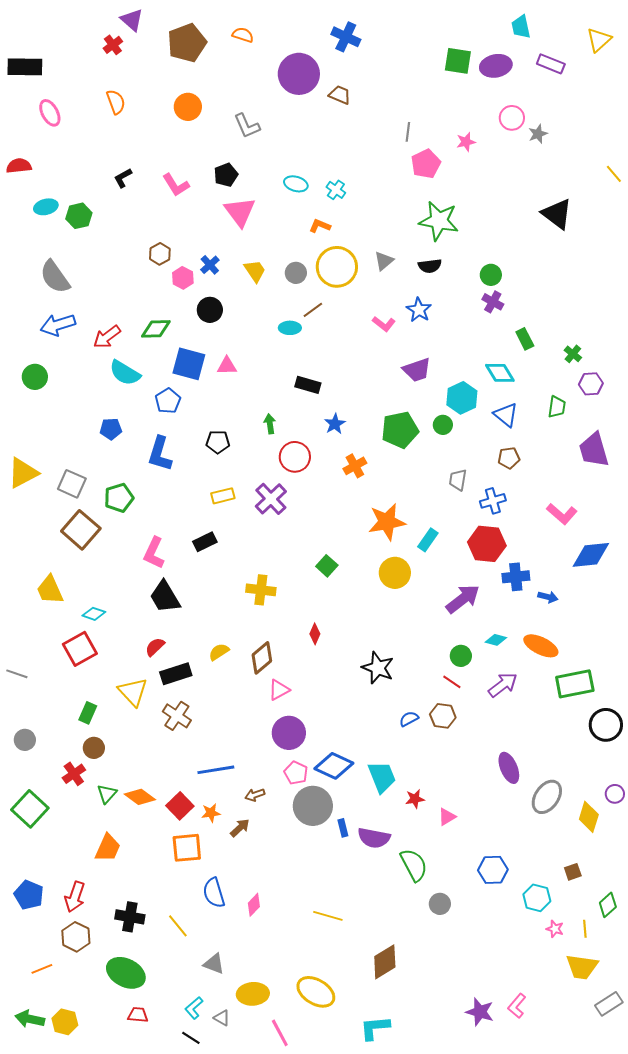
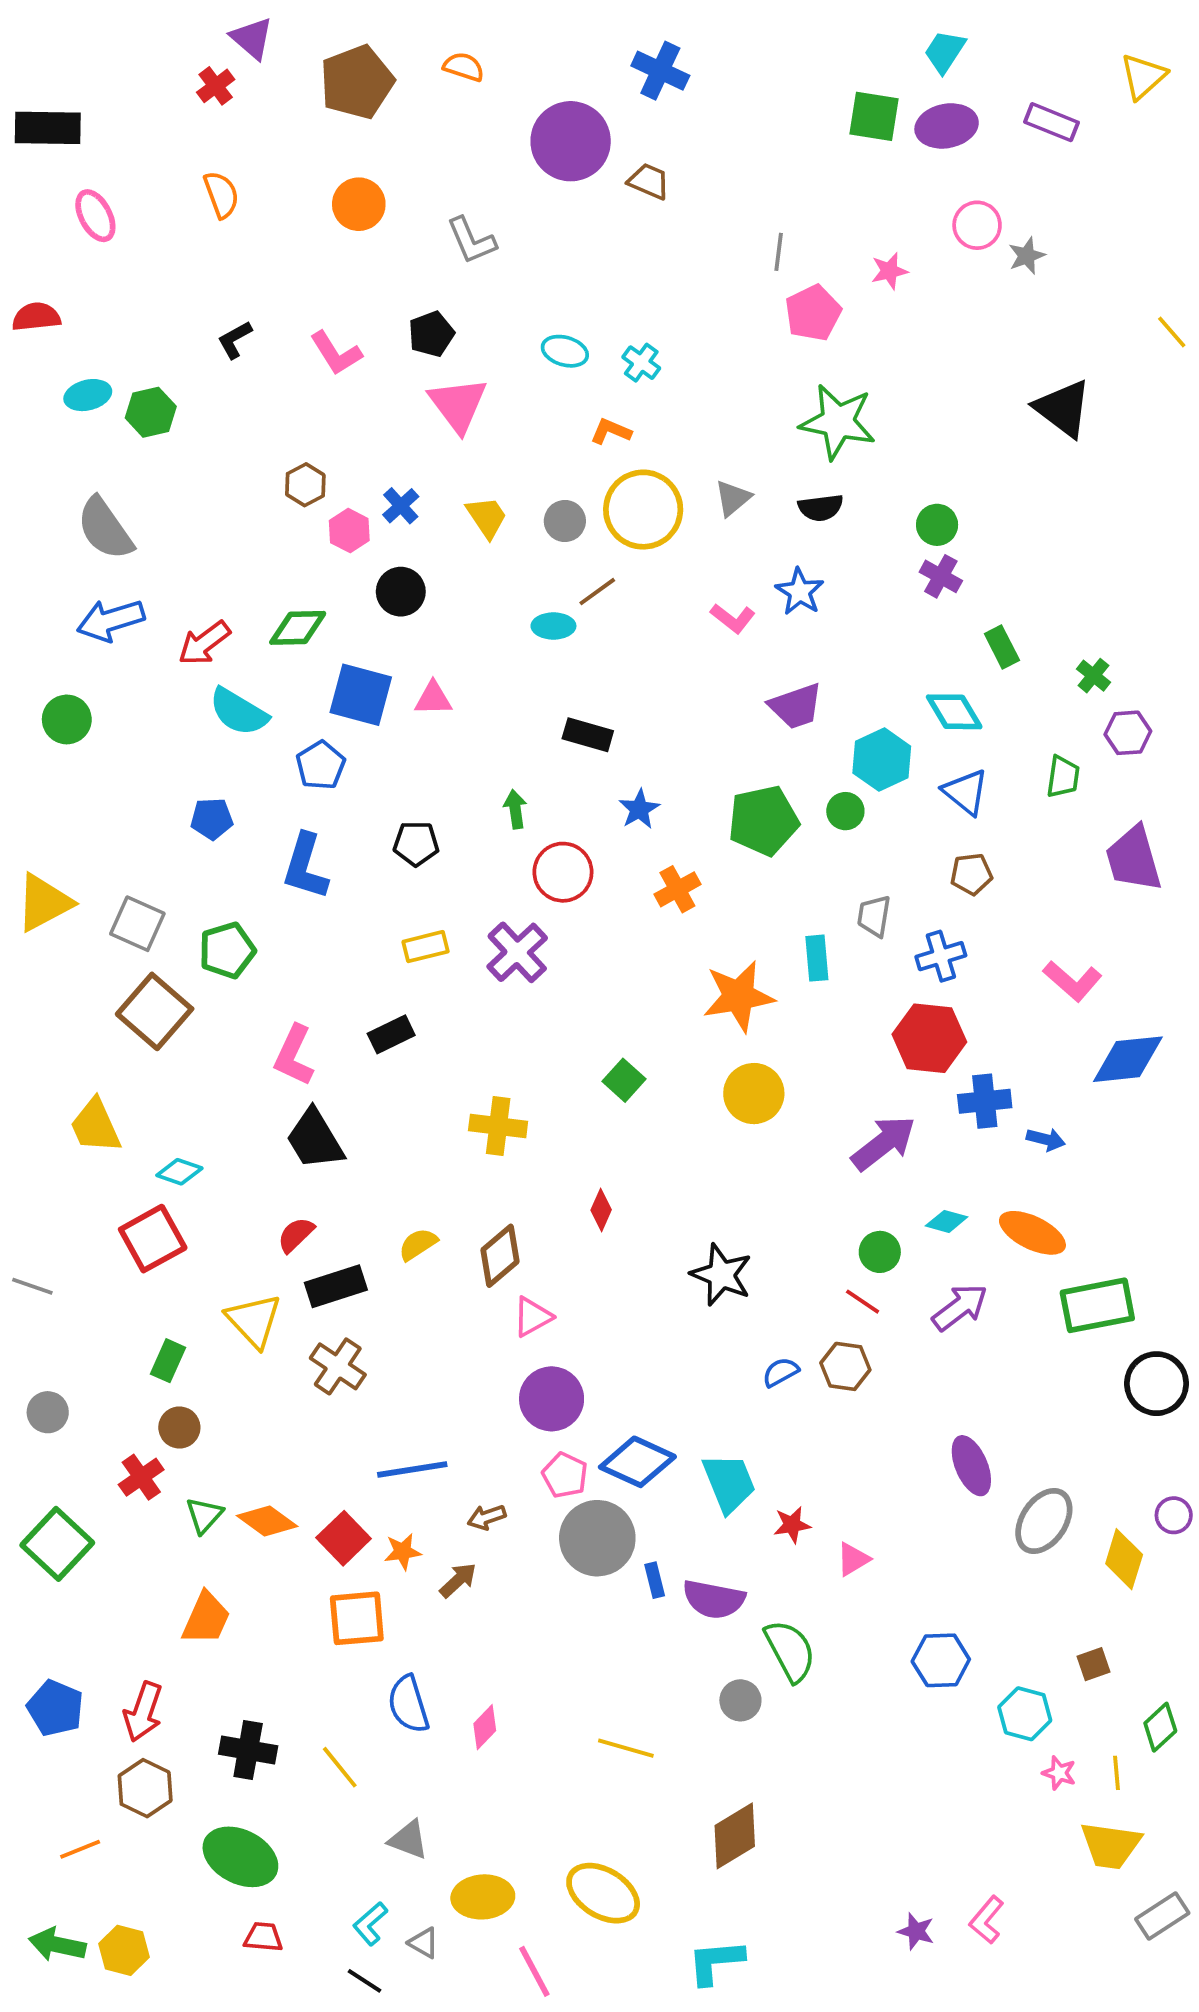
cyan trapezoid: (521, 27) -> (945, 52), moved, turned 45
cyan rectangle: (428, 540) -> (817, 958), moved, turned -40
gray circle: (440, 904) -> (740, 1700), moved
purple star: (480, 1012) -> (916, 1931), size x0.7

